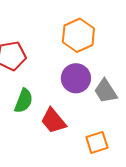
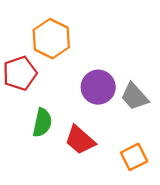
orange hexagon: (78, 35) -> (51, 39), moved

